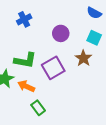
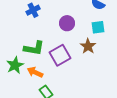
cyan square: (94, 38) -> (98, 27), turned -32

